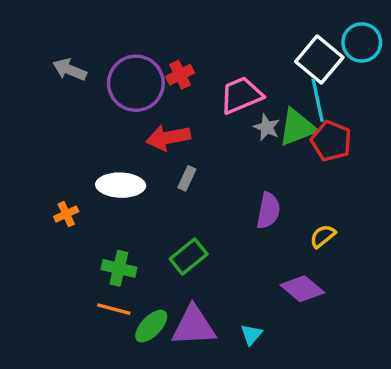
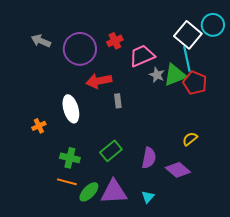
red cross: (180, 75) -> (115, 41), moved
gray rectangle: (187, 178) -> (118, 101), moved, turned -32
white ellipse: (121, 185) -> (71, 109), turned 72
purple semicircle: (268, 211) -> (149, 158), moved

